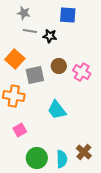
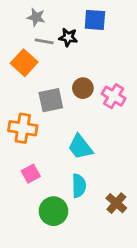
black star: (50, 36) -> (68, 37), moved
orange square: (15, 59) -> (24, 63), moved
cyan semicircle: (62, 159) -> (79, 186), moved

